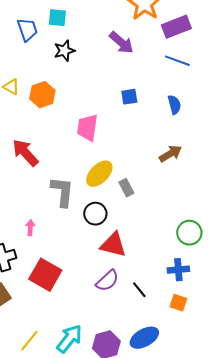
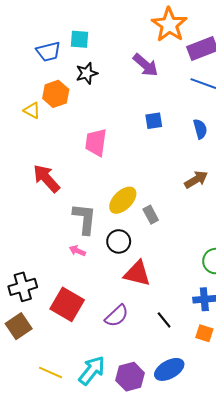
blue trapezoid: (27, 30) -> (49, 52), turned 95
orange hexagon: (42, 95) -> (56, 94), moved
pink trapezoid: (87, 128) -> (96, 142), moved
pink arrow: (30, 228) -> (77, 251), moved, turned -70
purple semicircle: (107, 281) -> (117, 316), moved
yellow line: (29, 341) -> (51, 373), turned 75

